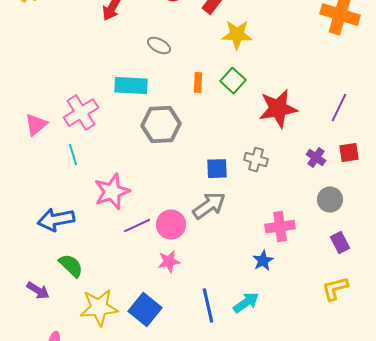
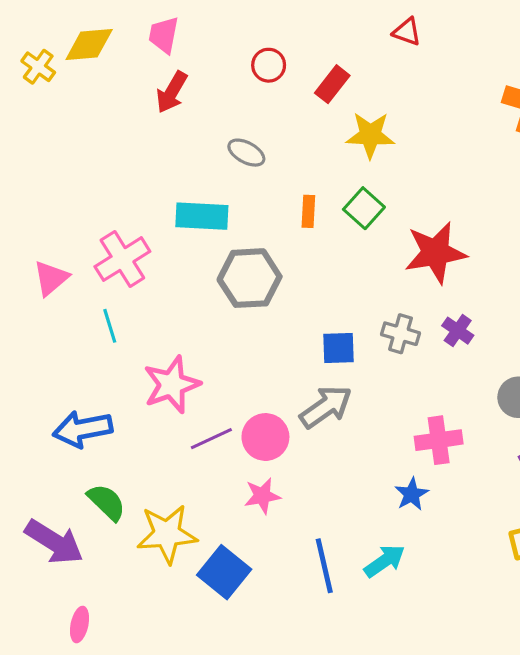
purple cross: (316, 158) -> (458, 331), moved
purple arrow: (38, 291) -> (54, 542), size x1.6
yellow star: (99, 308) -> (167, 534), moved

